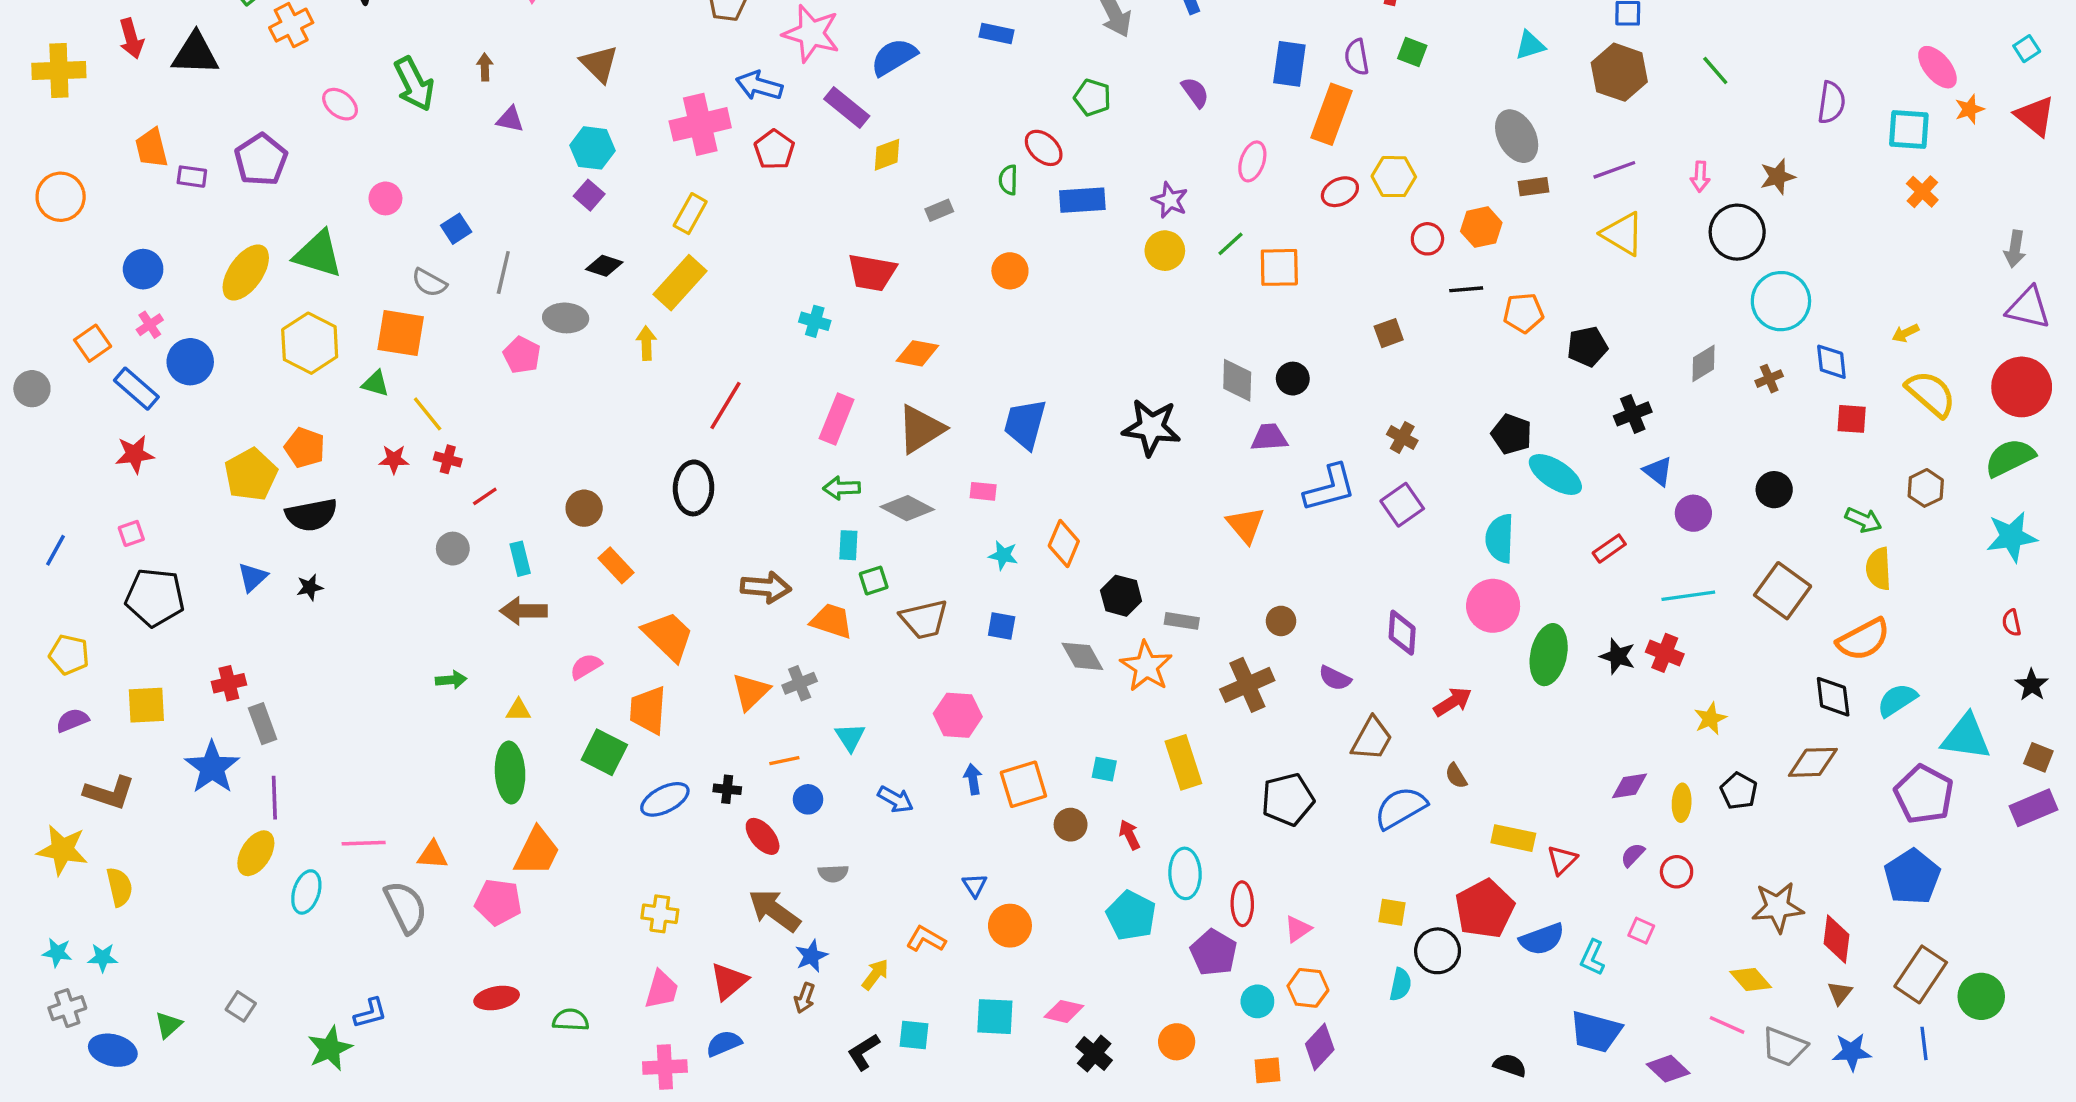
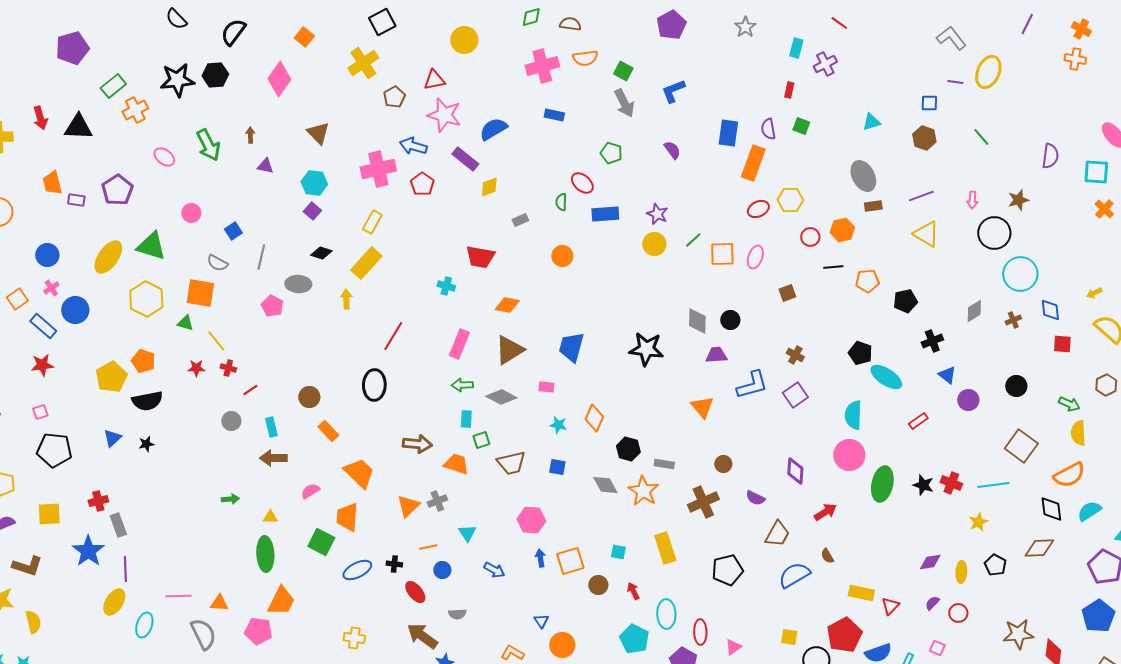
brown hexagon: (1619, 72) -> (924, 138), size x0.7
pink ellipse: (1252, 161) -> (755, 257), moved
cyan line: (1688, 596) -> (993, 485), moved

